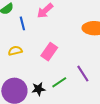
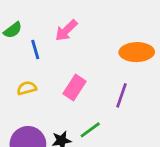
purple line: (83, 74) -> (121, 95), moved, turned 54

